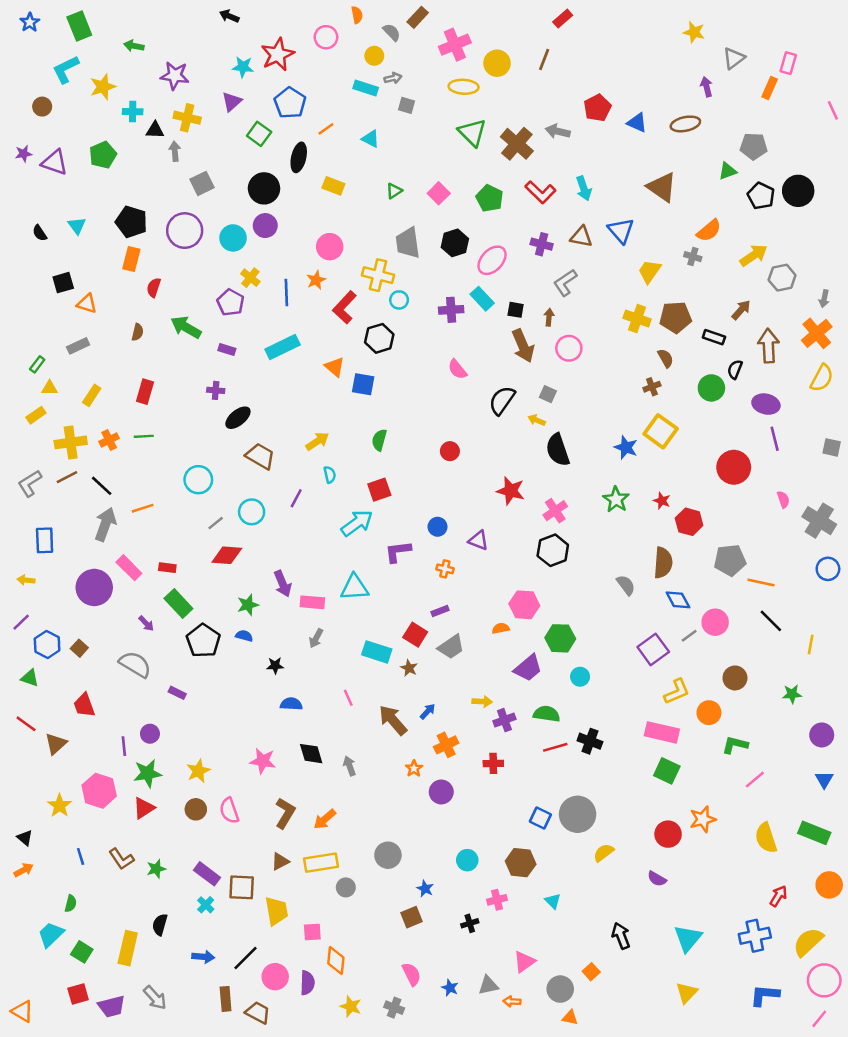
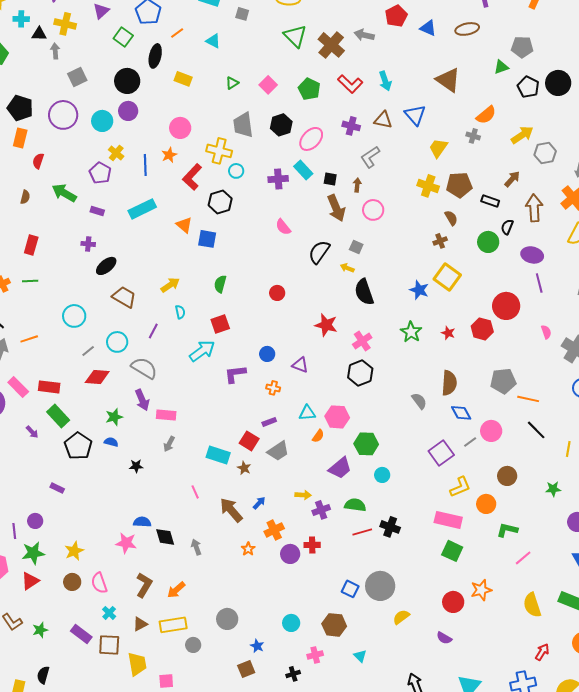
red hexagon: (689, 522) -> (482, 329), moved
red rectangle: (167, 568) -> (49, 387), size x1.5
cyan triangle: (354, 587) -> (307, 413), moved, size x0.7
orange semicircle: (501, 628) -> (318, 436), turned 136
gray semicircle: (135, 664) -> (144, 368), moved
blue semicircle: (291, 704) -> (142, 522), moved
purple circle: (441, 792) -> (290, 554), moved
cyan cross: (206, 905) -> (109, 613), moved

